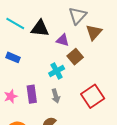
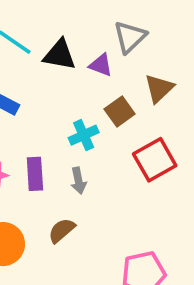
brown triangle: (94, 32) -> (159, 88), moved
purple triangle: (63, 40) -> (101, 65), moved
red square: (93, 96) -> (155, 160), moved

